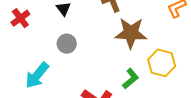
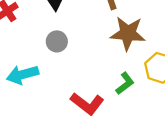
cyan arrow: (37, 75) -> (23, 75), turned 32

